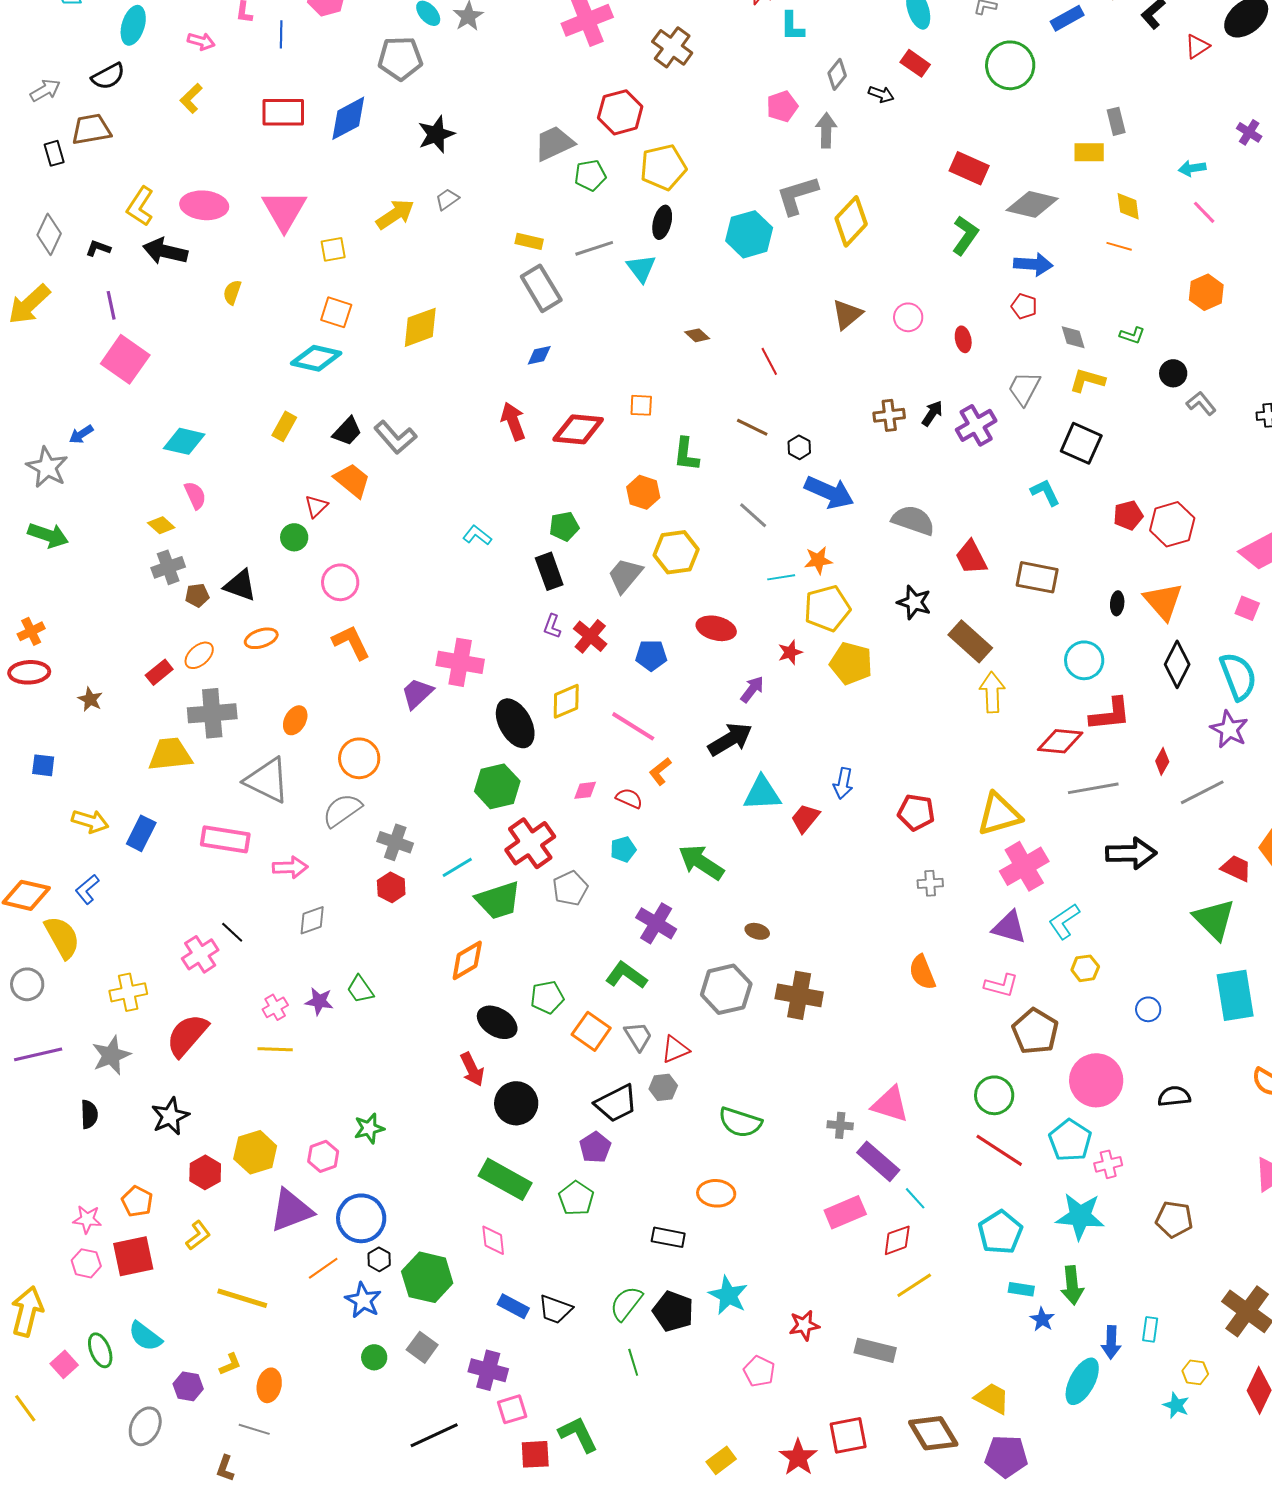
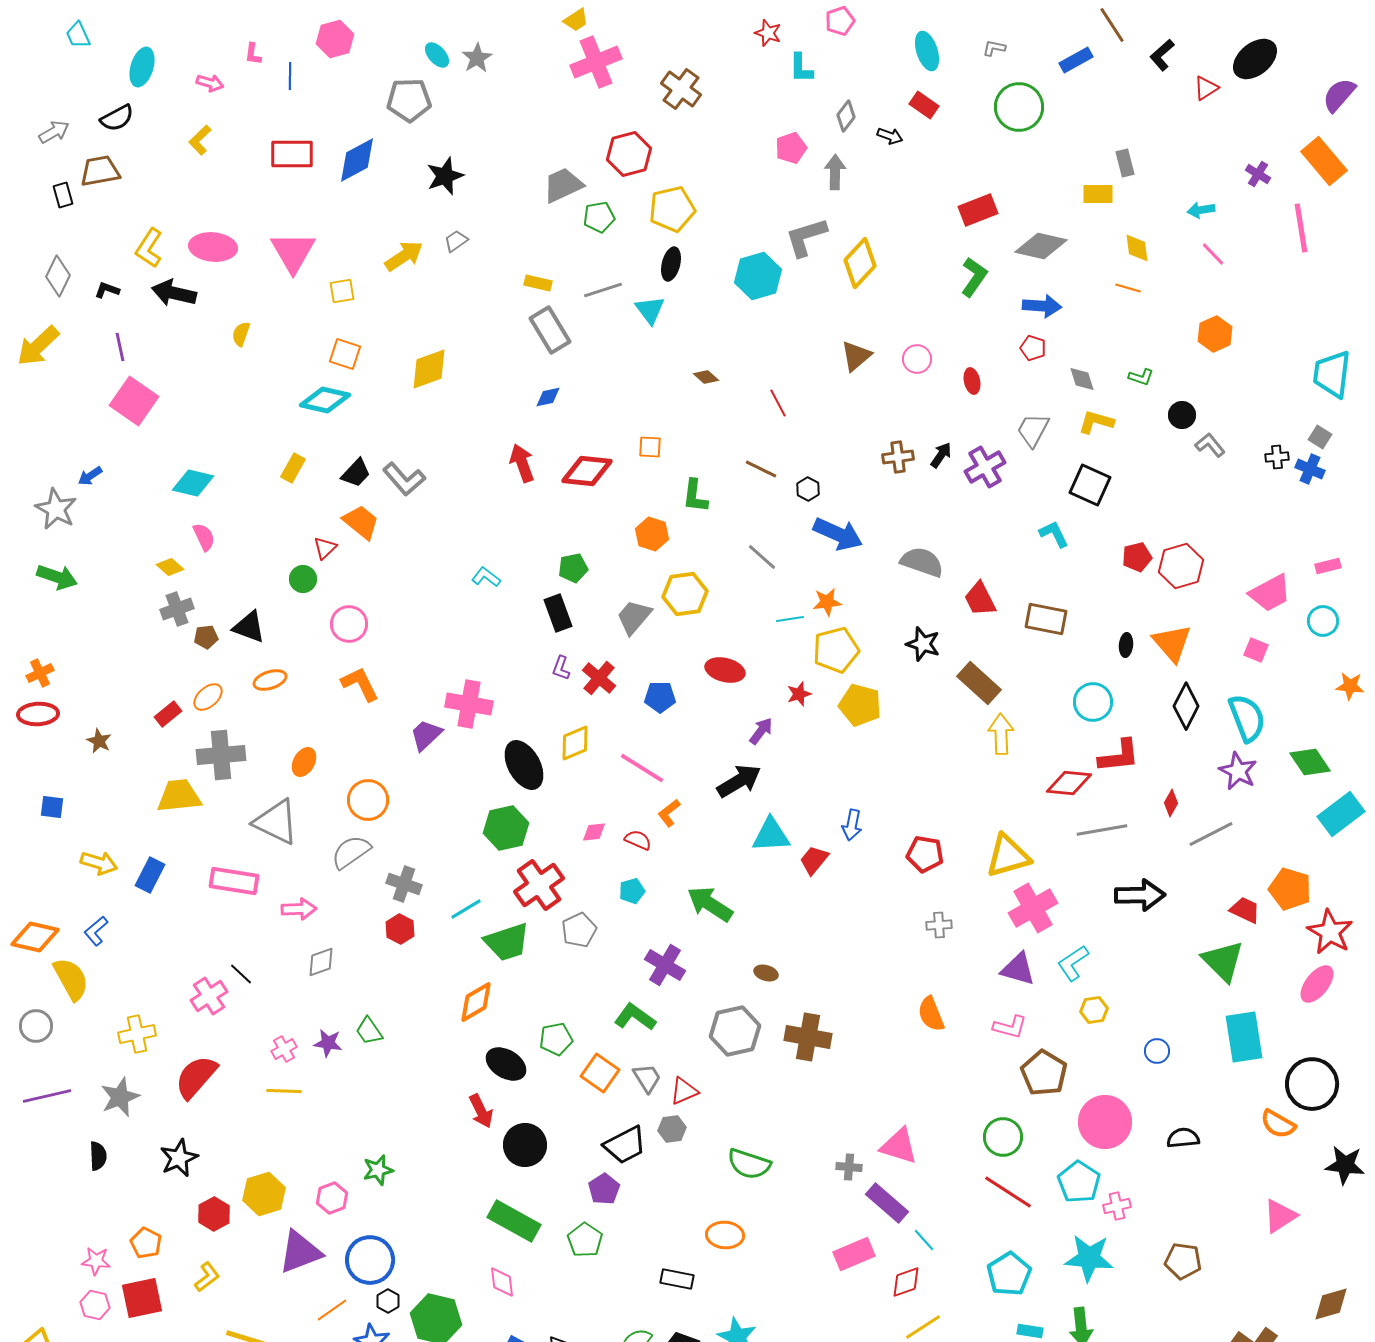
red rectangle: (969, 168) -> (978, 210), turned -45

